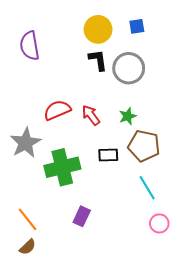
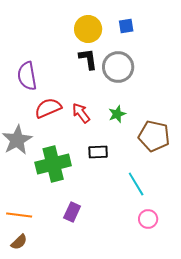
purple semicircle: (30, 46) -> (27, 76), moved
brown pentagon: (144, 146) -> (154, 136), moved
orange line: (28, 219) -> (19, 215), turned -45

